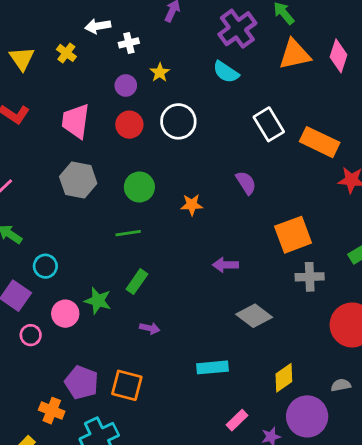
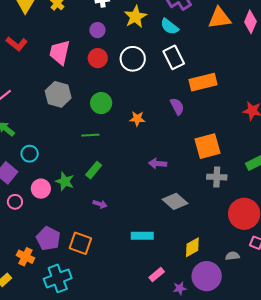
yellow star: (160, 72) -> (135, 17), moved, size x1.6
white rectangle: (269, 124) -> (174, 57), moved
orange rectangle: (320, 142) -> (203, 82), moved, turned -44

